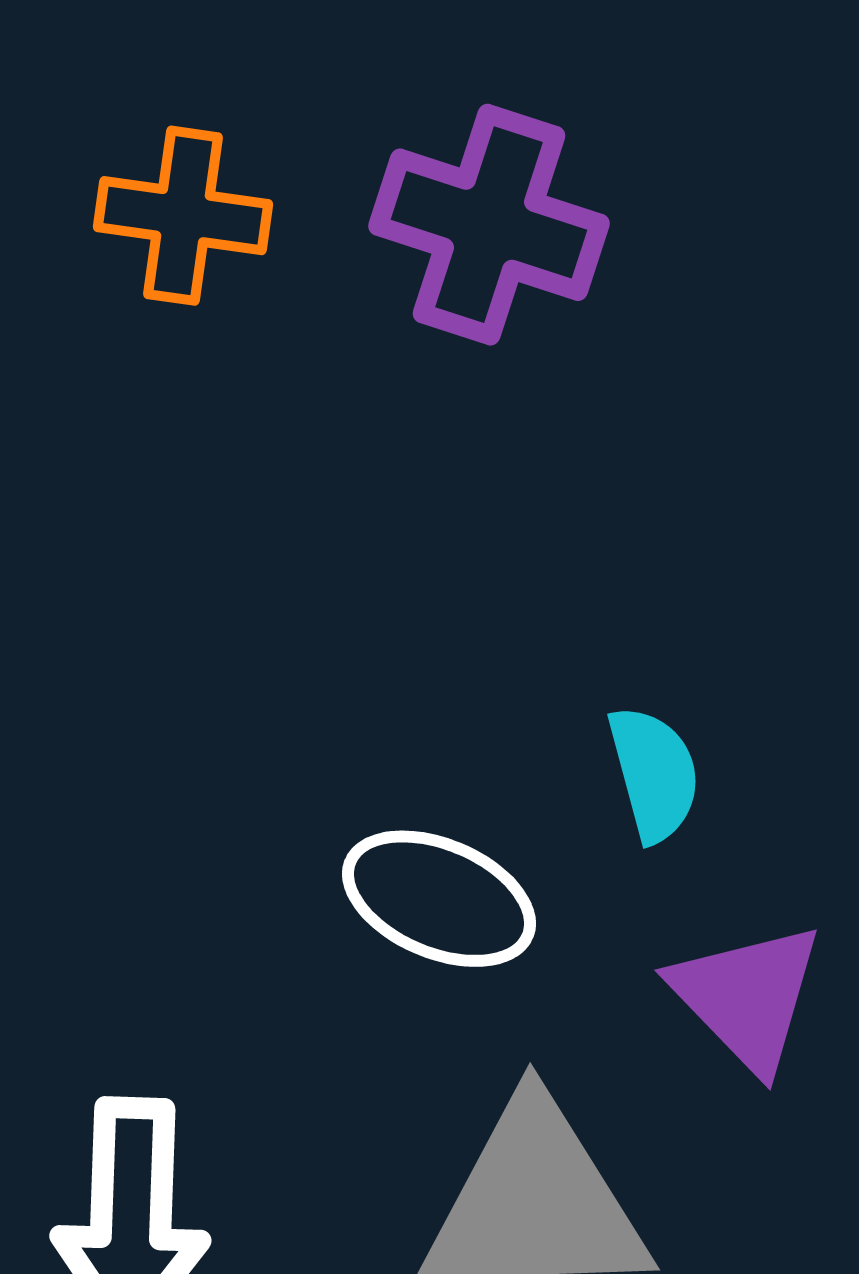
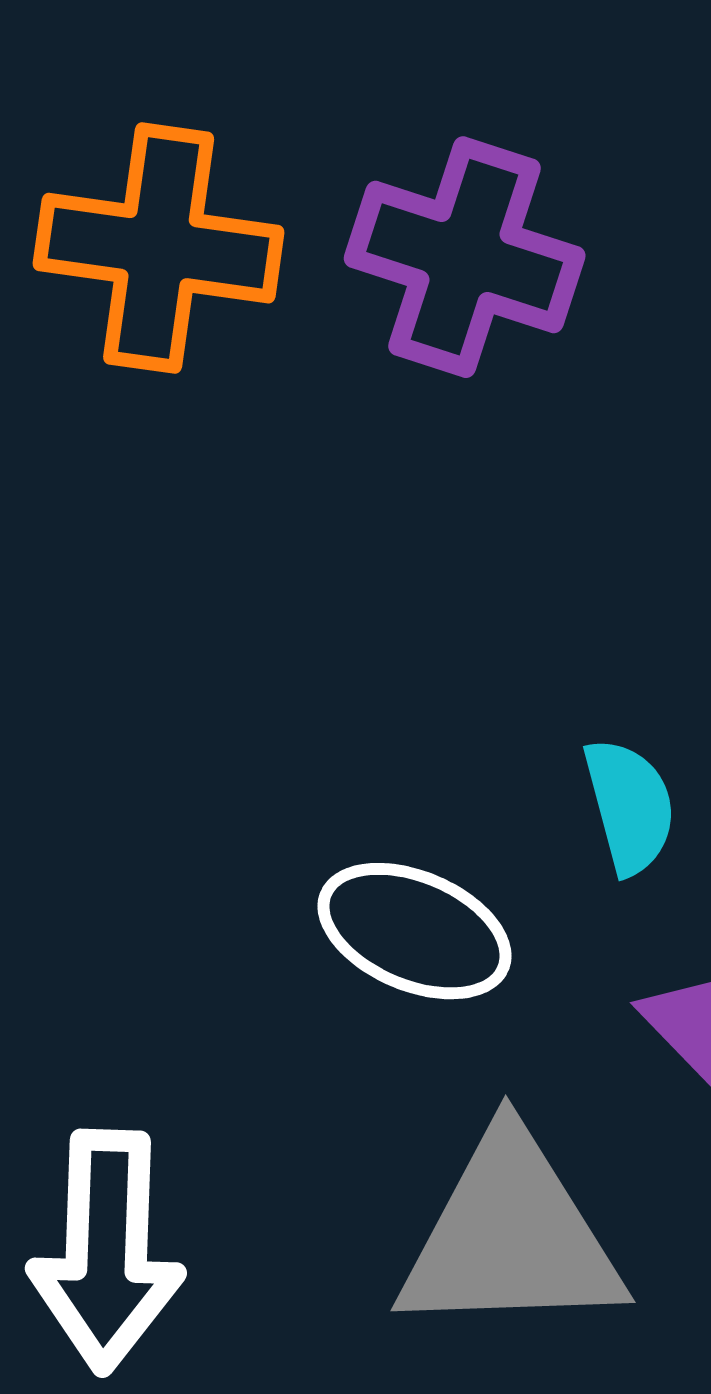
orange cross: (183, 216) -> (159, 248), size x1.4

